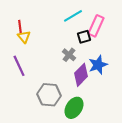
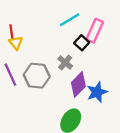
black square: (84, 37) -> (82, 43), turned -32
blue star: (98, 65) -> (97, 92), moved
gray hexagon: (49, 95) -> (37, 76), moved

